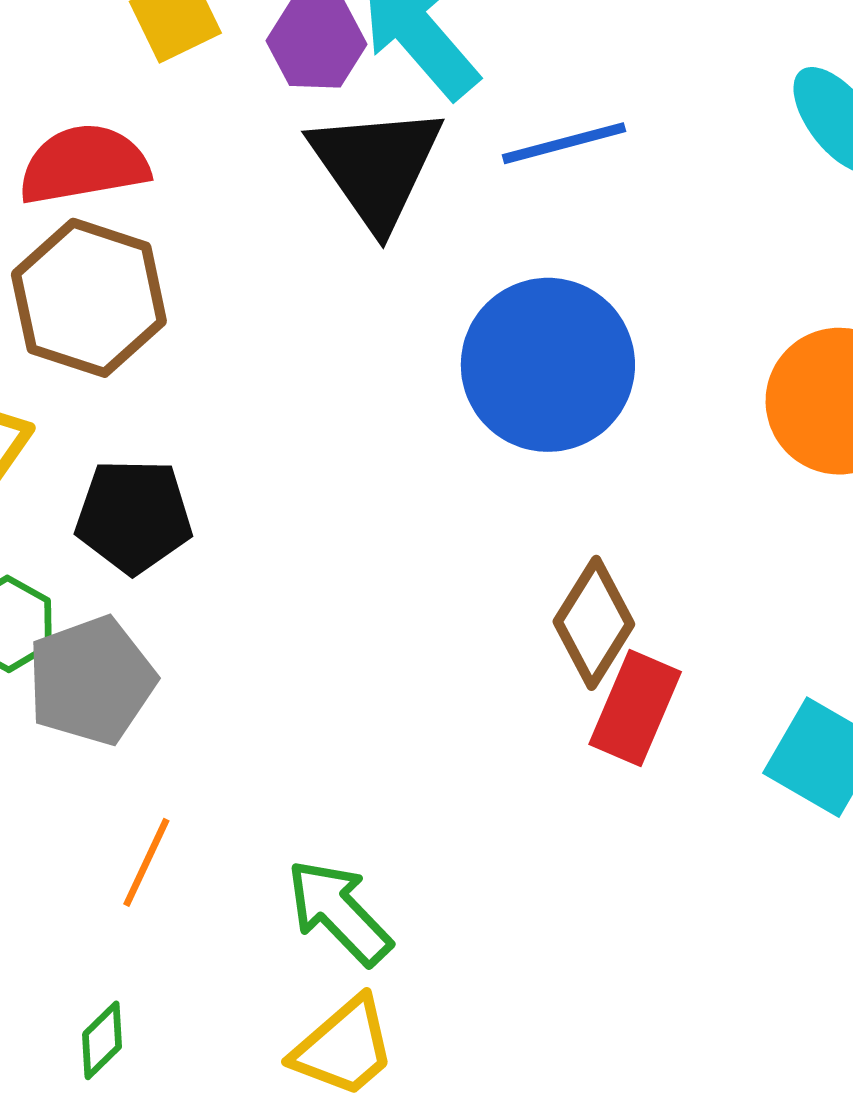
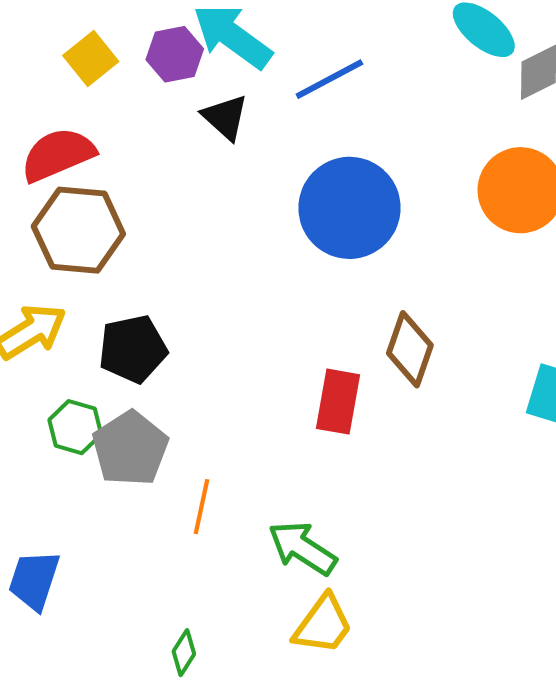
black triangle: (376, 166) -> (225, 117), size x0.6
red rectangle: (635, 708) -> (338, 402), moved
orange line: (146, 862) -> (201, 507), moved

